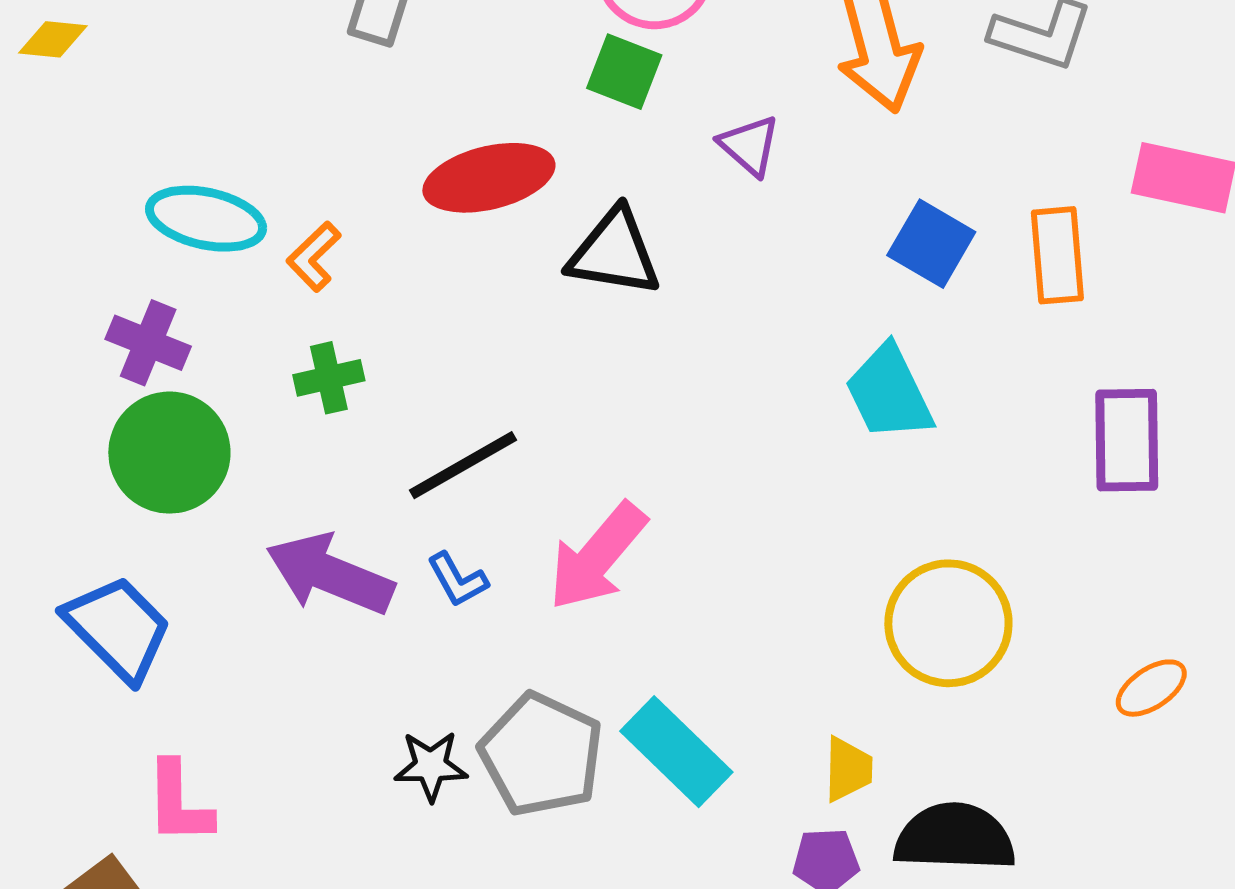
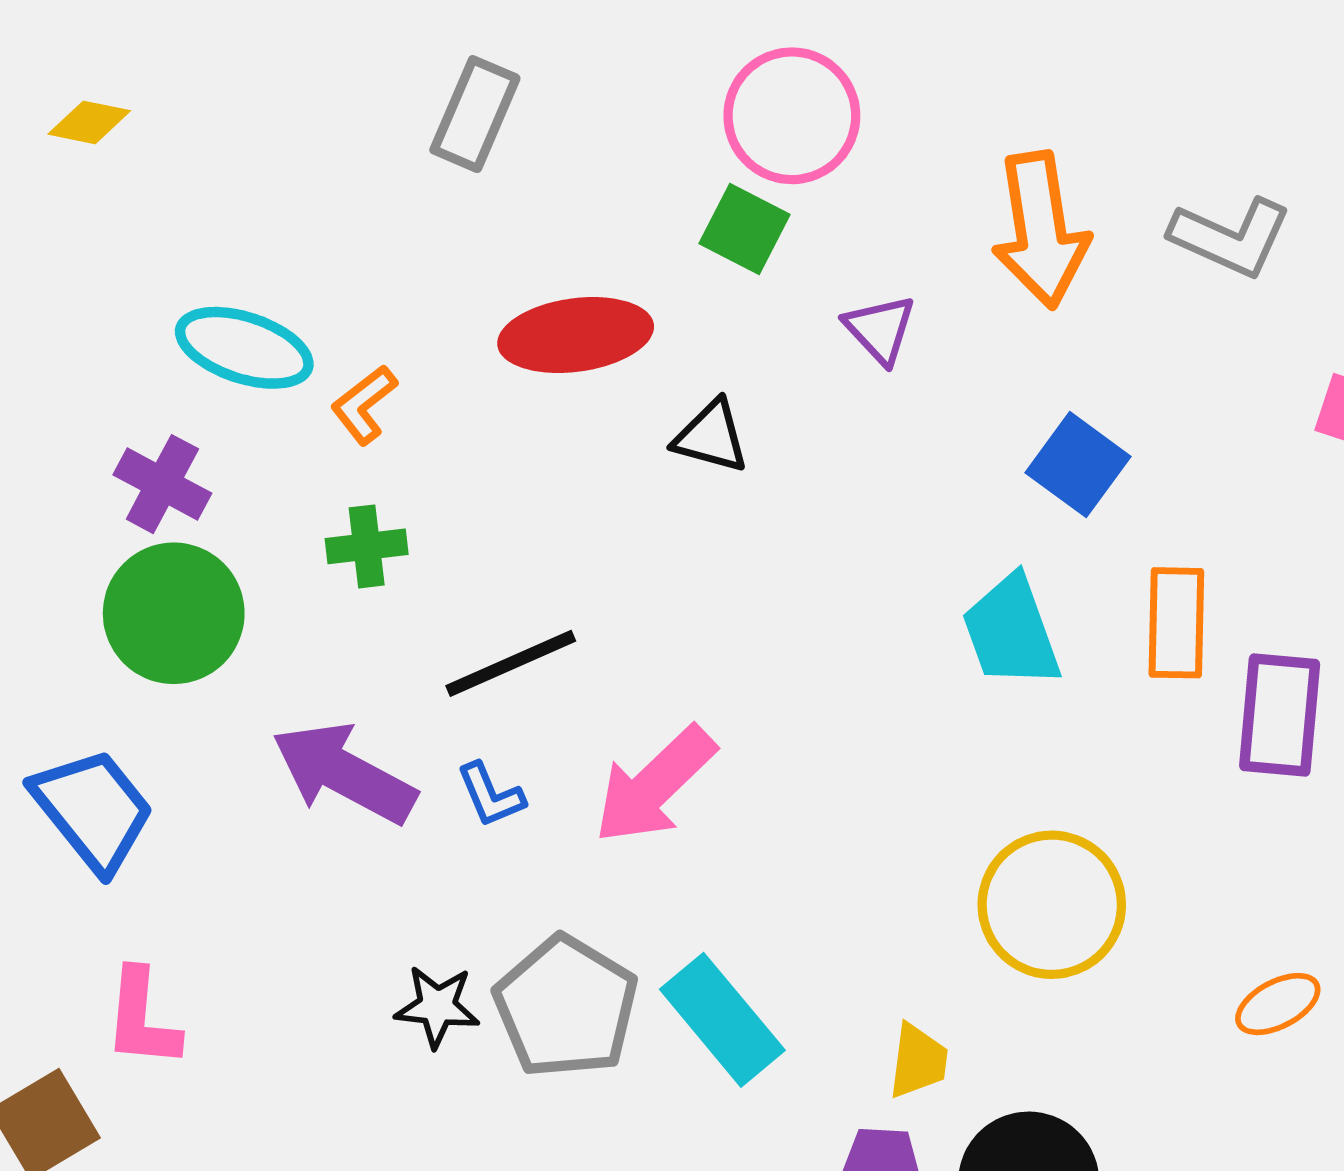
black triangle: (614, 253) -> (711, 437), size x0.7
orange rectangle: (1057, 255) -> (1176, 623), moved

